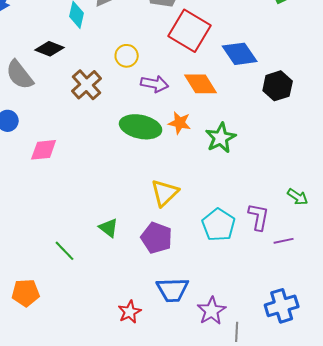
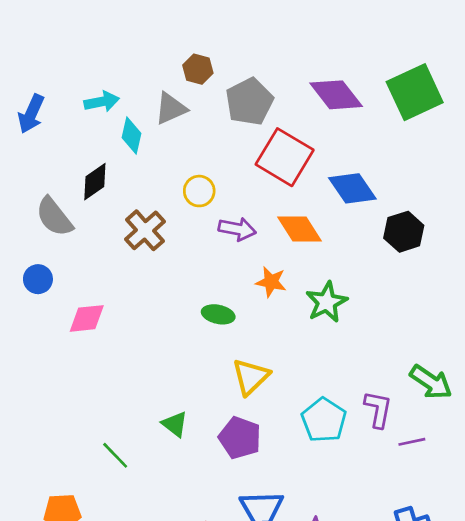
black diamond: (50, 49) -> (95, 182), turned -56
green ellipse: (141, 127) -> (218, 314), moved, size x0.6
green arrow: (298, 197) -> (431, 382), size x1.5

